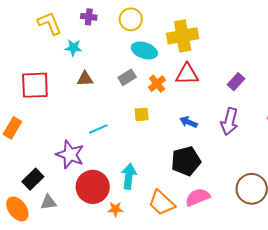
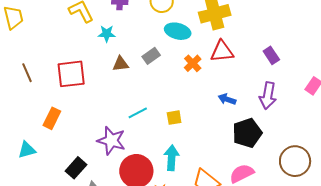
gray rectangle: (127, 77) -> (151, 56), moved
purple rectangle: (236, 82) -> (271, 55), turned -72
yellow square: (142, 114) -> (174, 118), moved
black pentagon: (186, 161) -> (247, 133), moved

